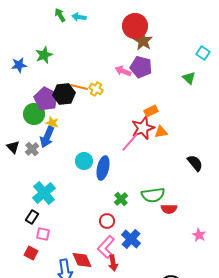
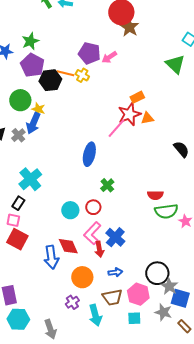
purple pentagon: (141, 67) -> (89, 53), moved
pink arrow: (123, 71) -> (109, 57), turned -56
green triangle: (189, 78) -> (175, 64), size x1.5
purple pentagon: (46, 99) -> (32, 65), moved
cyan circle: (84, 161) -> (70, 210), moved
green semicircle: (153, 195) -> (166, 211), moved
pink square: (43, 234) -> (13, 220), moved
blue cross: (131, 239) -> (115, 237), moved
red square: (31, 253) -> (17, 239), size x1.5

